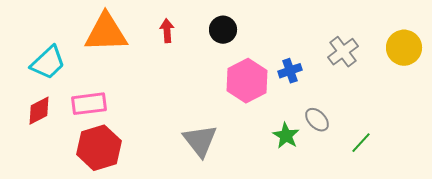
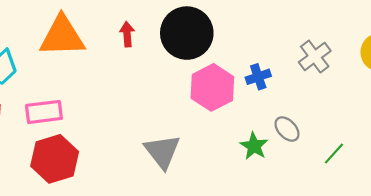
black circle: (223, 30) -> (187, 33), size x1.8

